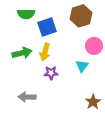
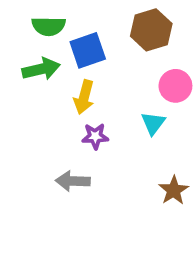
green arrow: (22, 53) -> (41, 69), moved
gray arrow: (27, 97) -> (73, 181), moved

